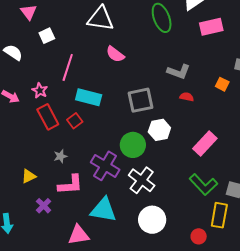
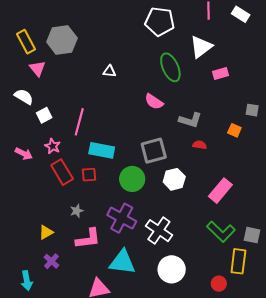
white triangle: (100, 19) -> (109, 71), size x0.5
pink rectangle: (211, 27) -> (221, 74), size x0.7
white square: (47, 36) -> (44, 115), moved
white semicircle: (13, 52) -> (24, 97), moved
pink semicircle: (115, 54) -> (154, 102), moved
red square: (75, 121) -> (89, 175), turned 35
green circle: (133, 145) -> (132, 179), moved
purple cross: (44, 206) -> (51, 261), moved

